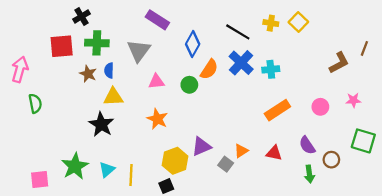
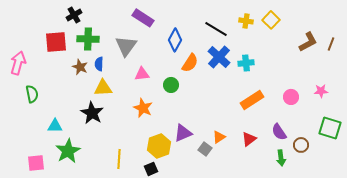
brown L-shape: (339, 63) -> (308, 42), moved
green circle: (189, 85) -> (171, 85), moved
red triangle: (274, 153) -> (249, 139), turned -49
cyan triangle: (107, 170) -> (55, 126), moved, turned 42

